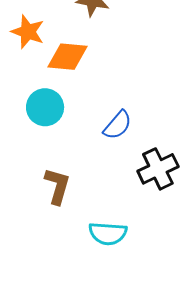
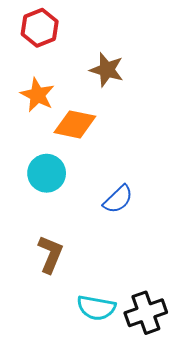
black cross: (158, 169) -> (146, 313), moved

